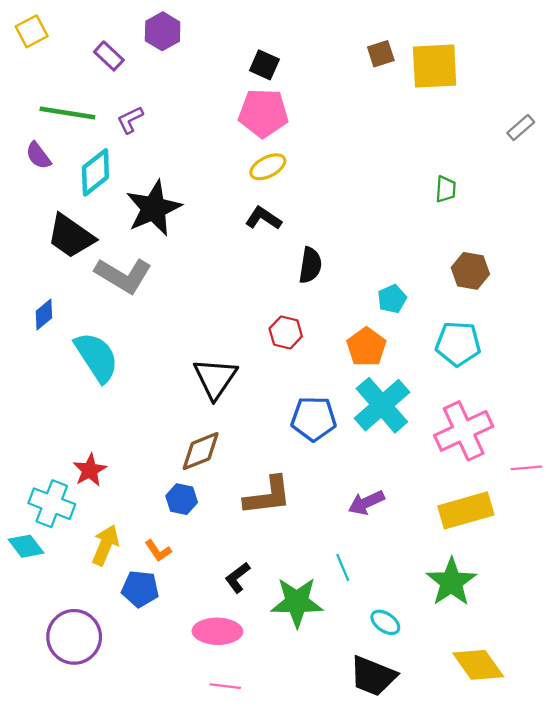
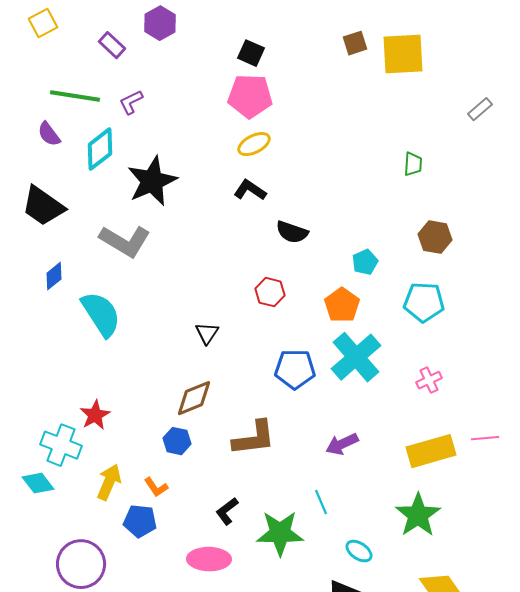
black trapezoid: (71, 236) -> (43, 206), moved
black semicircle: (310, 265) -> (292, 232), turned 100
black triangle: (215, 378) -> (207, 333), size x0.6
pink cross: (464, 431) -> (429, 380), size x0.5
pink line: (526, 468) -> (485, 438), moved

